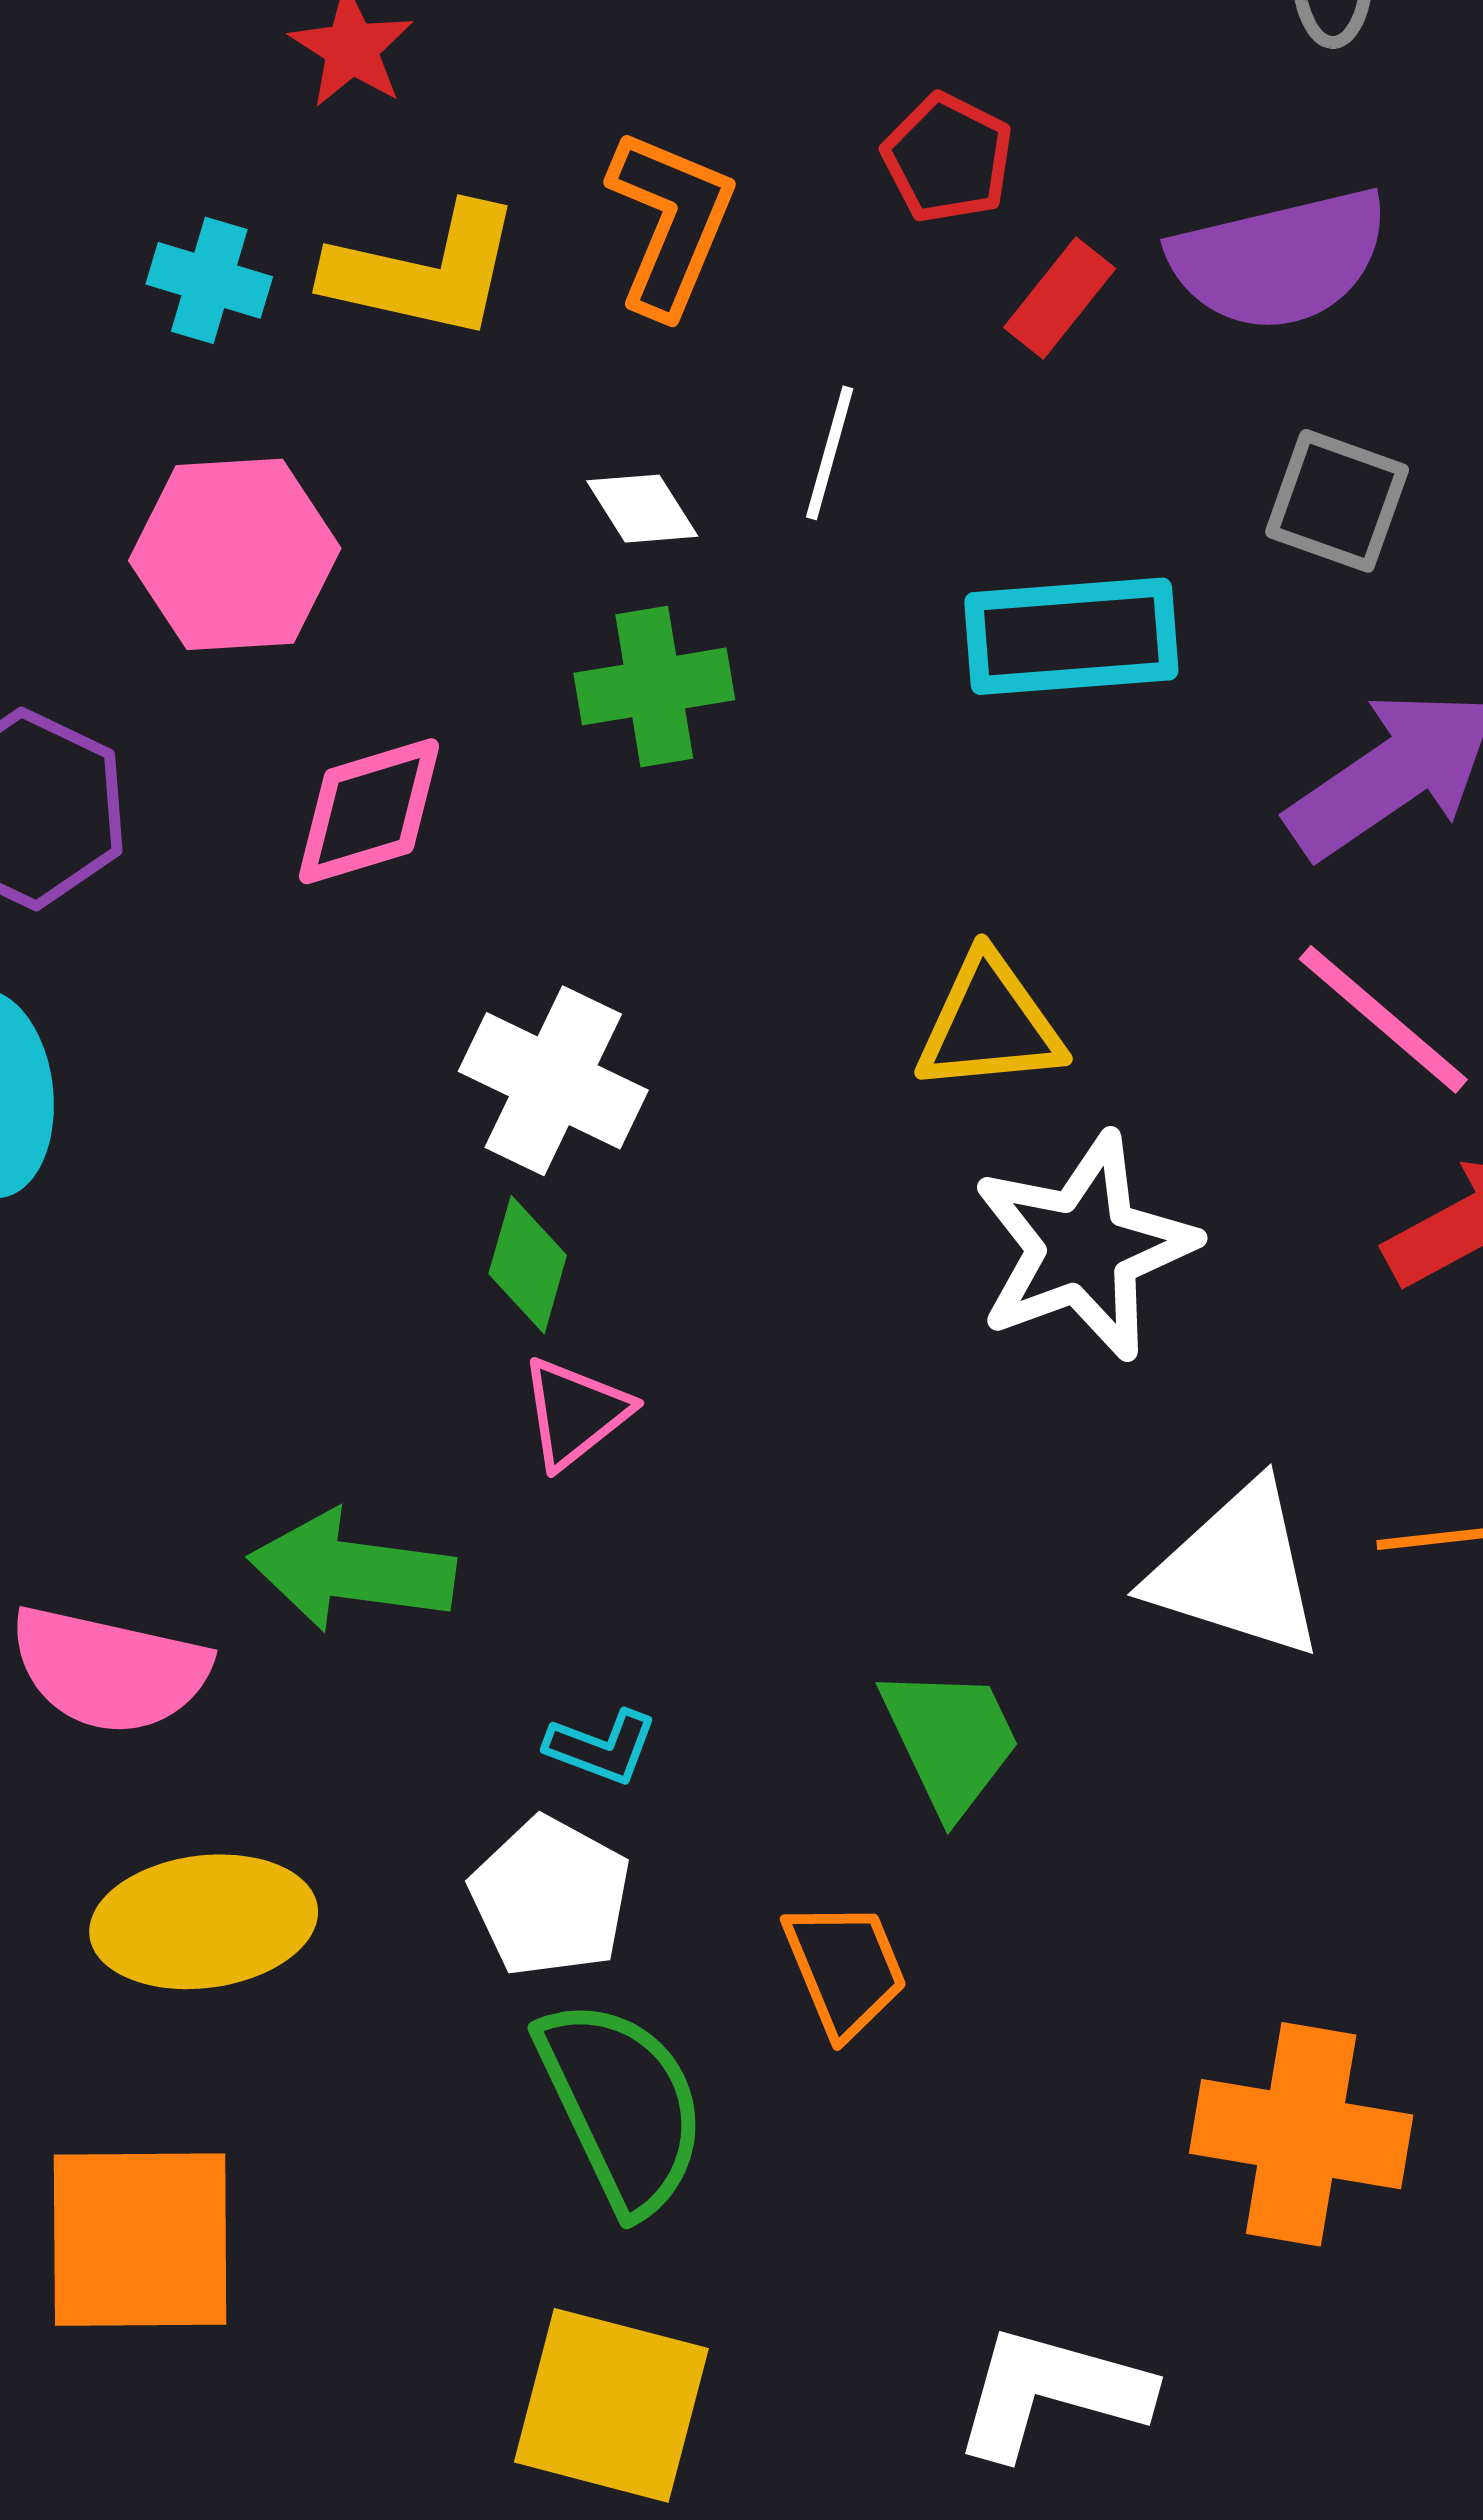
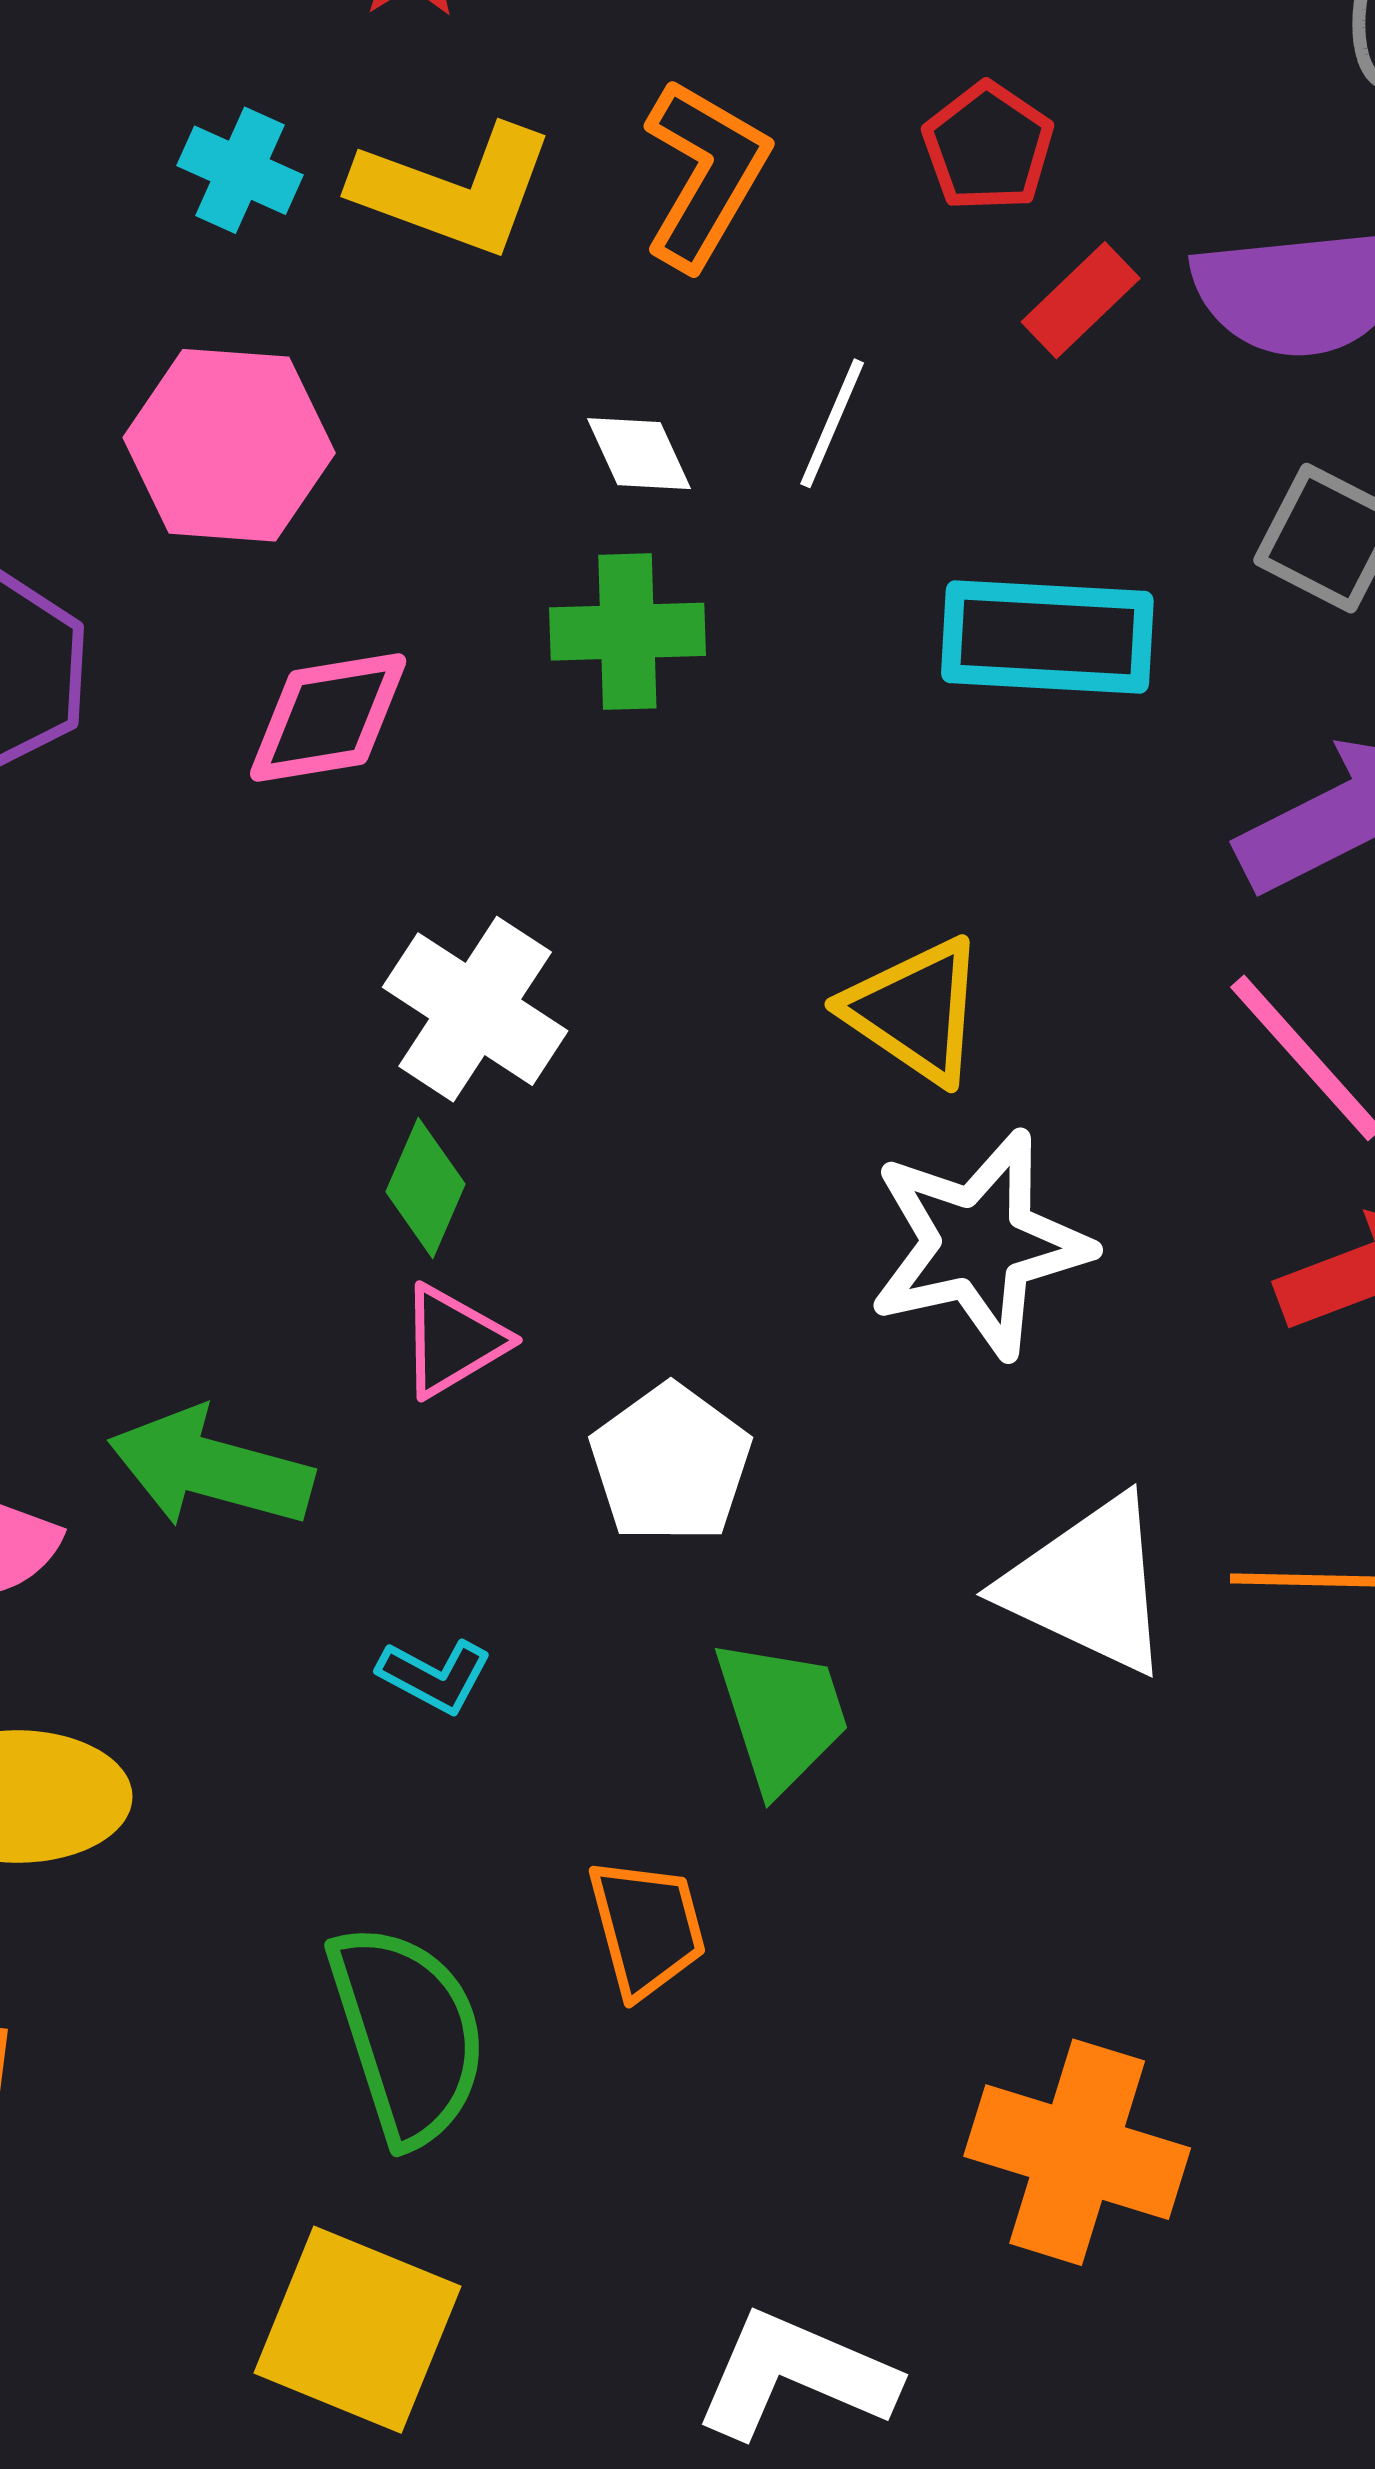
yellow triangle: (990, 1024) -> (915, 1011), turned 32
white pentagon: (550, 1897) -> (671, 1464), moved

